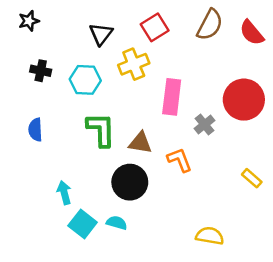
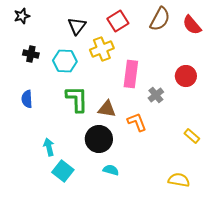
red circle: (244, 100) -> (186, 76), size x0.7
cyan semicircle: (117, 223) -> (111, 170), moved
yellow semicircle: (210, 236) -> (179, 180), moved

